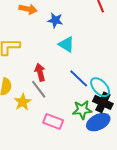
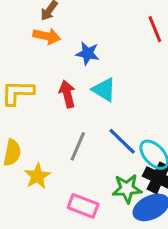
red arrow: (40, 72) -> (67, 94), moved
gray line: (39, 89) -> (78, 146), moved, turned 60

